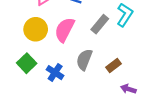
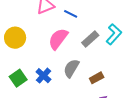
yellow circle: (36, 29) -> (15, 38), moved
green square: (27, 63) -> (18, 78), moved

